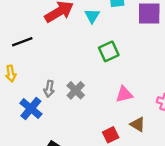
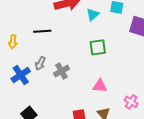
black line: (22, 42) -> (42, 31), moved

